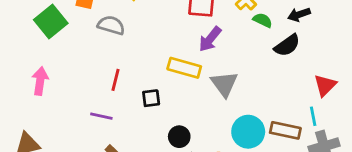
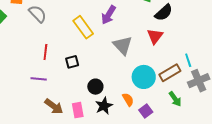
gray semicircle: (111, 25) -> (38, 14), turned 36
yellow rectangle: (184, 68) -> (83, 27), moved, turned 45
red triangle: (325, 85) -> (155, 36), moved
brown rectangle: (285, 130) -> (170, 73), turned -35

